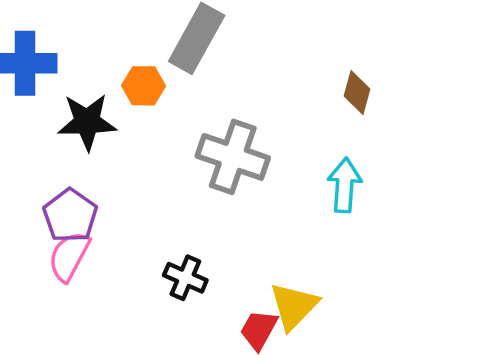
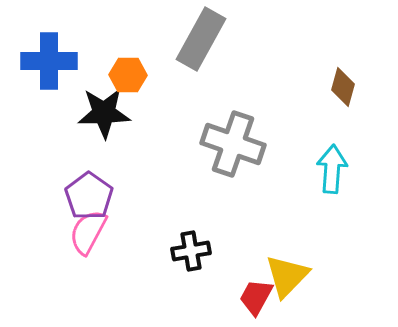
orange hexagon: (144, 86) -> (128, 75), moved
black cross: (185, 278) -> (191, 251), turned -33

